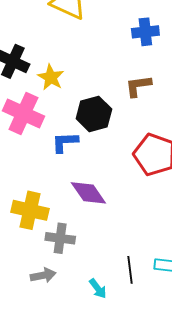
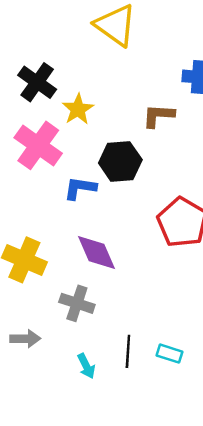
brown L-shape: (138, 86) -> (158, 116), moved
gray cross: (60, 238) -> (77, 303), moved

